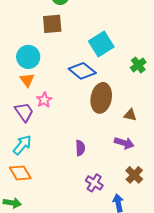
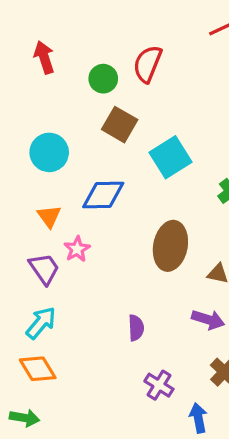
brown square: (52, 24) -> (120, 125), moved, turned 35
cyan circle: (28, 57) -> (49, 152), moved
blue diamond: (82, 71) -> (103, 195), moved, turned -40

